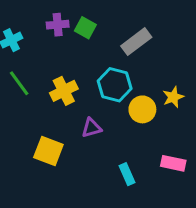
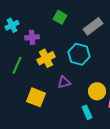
purple cross: (58, 25) -> (32, 37), moved
green line: (19, 83) -> (17, 65), moved, turned 60
yellow circle: (142, 109) -> (97, 91), moved

